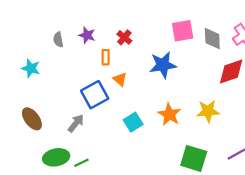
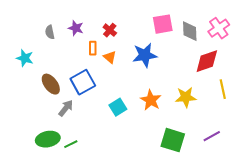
orange triangle: (120, 79) -> (110, 57), moved
brown ellipse: (32, 119) -> (51, 84), moved

